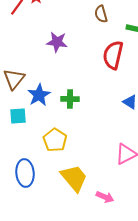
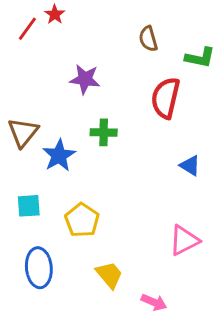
green cross: (70, 99) -> (104, 132), moved
cyan square: (18, 116) -> (29, 206), moved
yellow trapezoid: (74, 178) -> (109, 275), size x0.7

